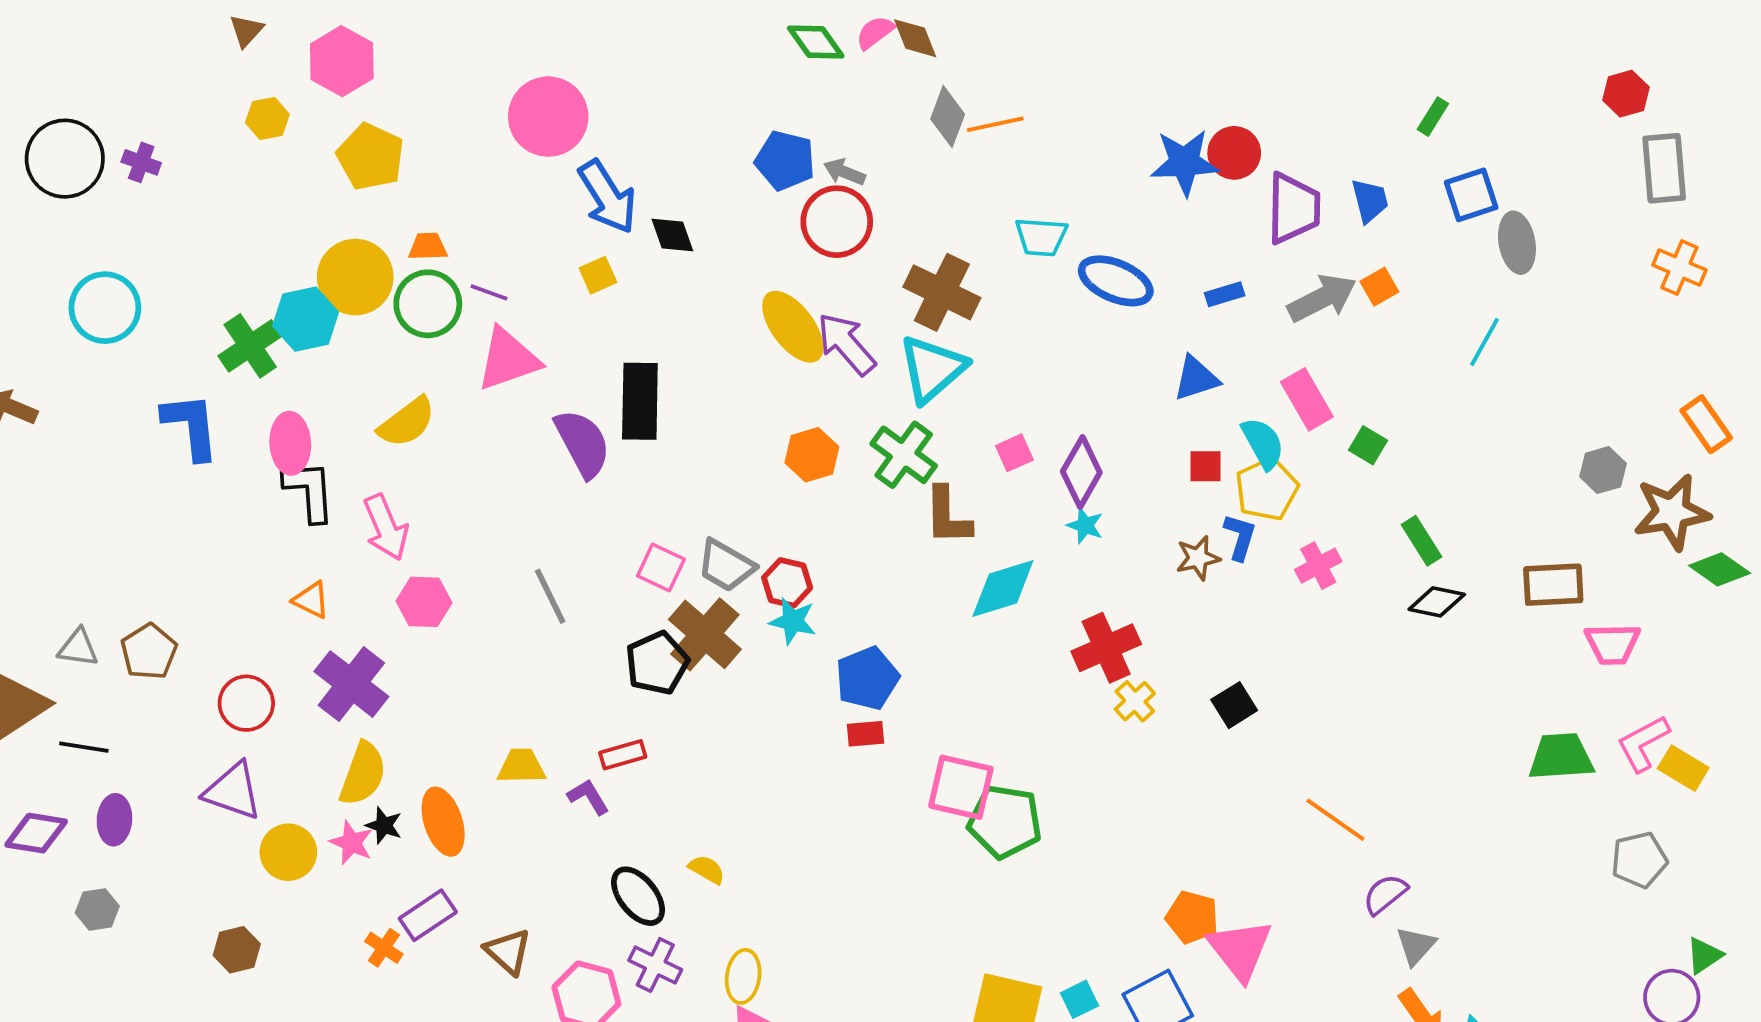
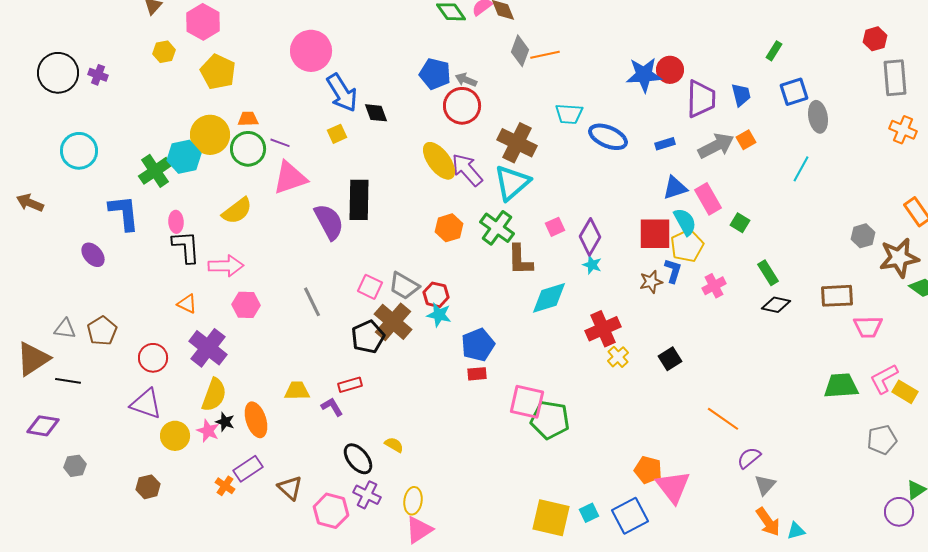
blue triangle: (1196, 378) -> (675, 188), moved
pink ellipse: (290, 443) -> (176, 222), size x0.7
red square: (1206, 466) -> (655, 234), size x1.8
pink arrow: (386, 527) -> (226, 266), turned -68
purple ellipse: (114, 820) -> (93, 255), moved, turned -45

